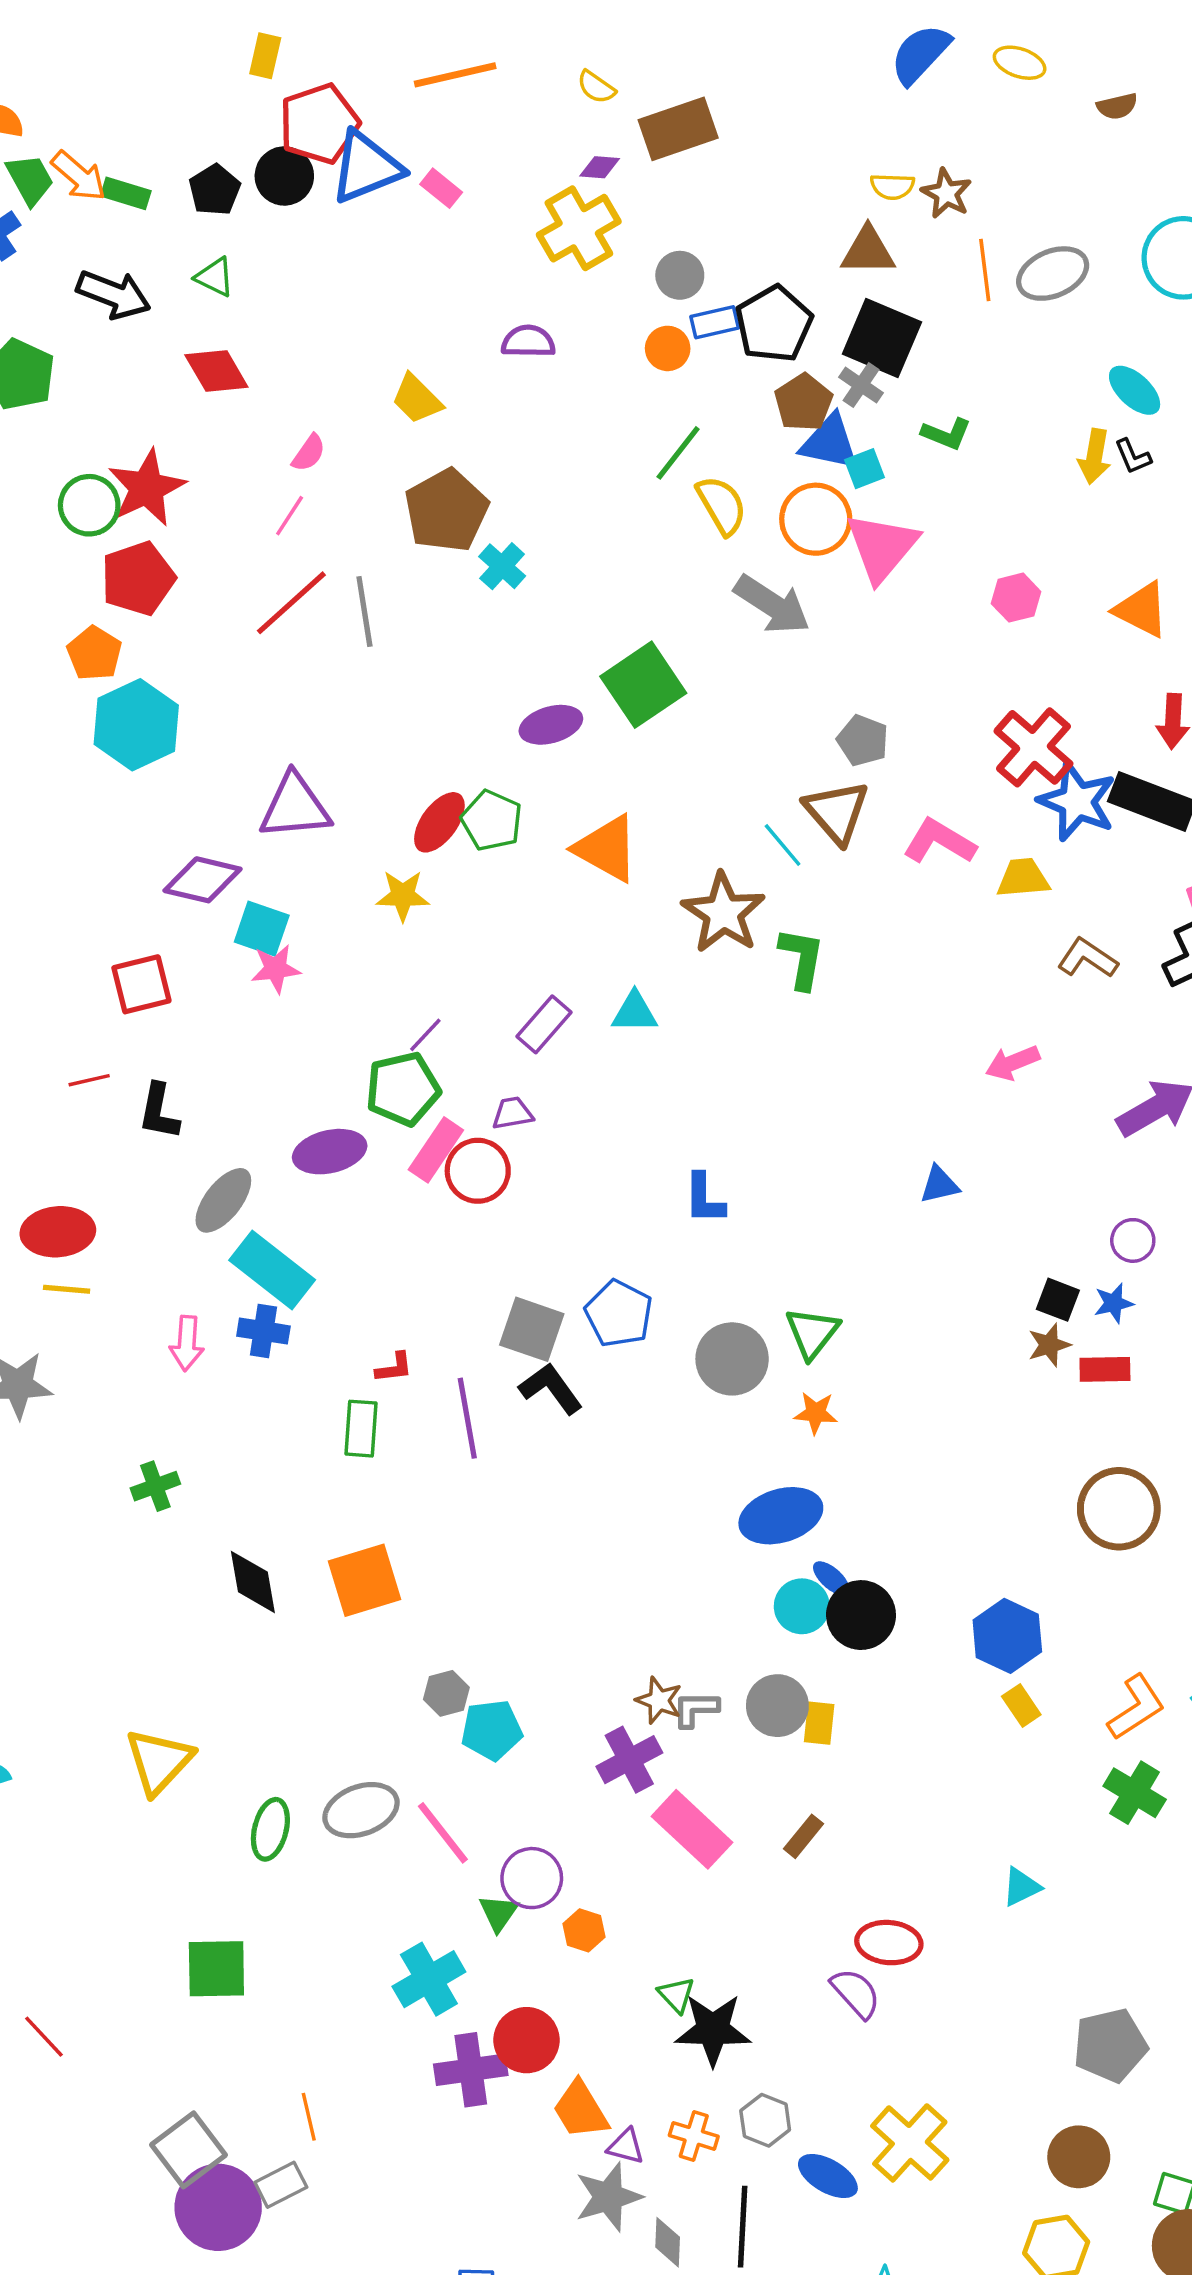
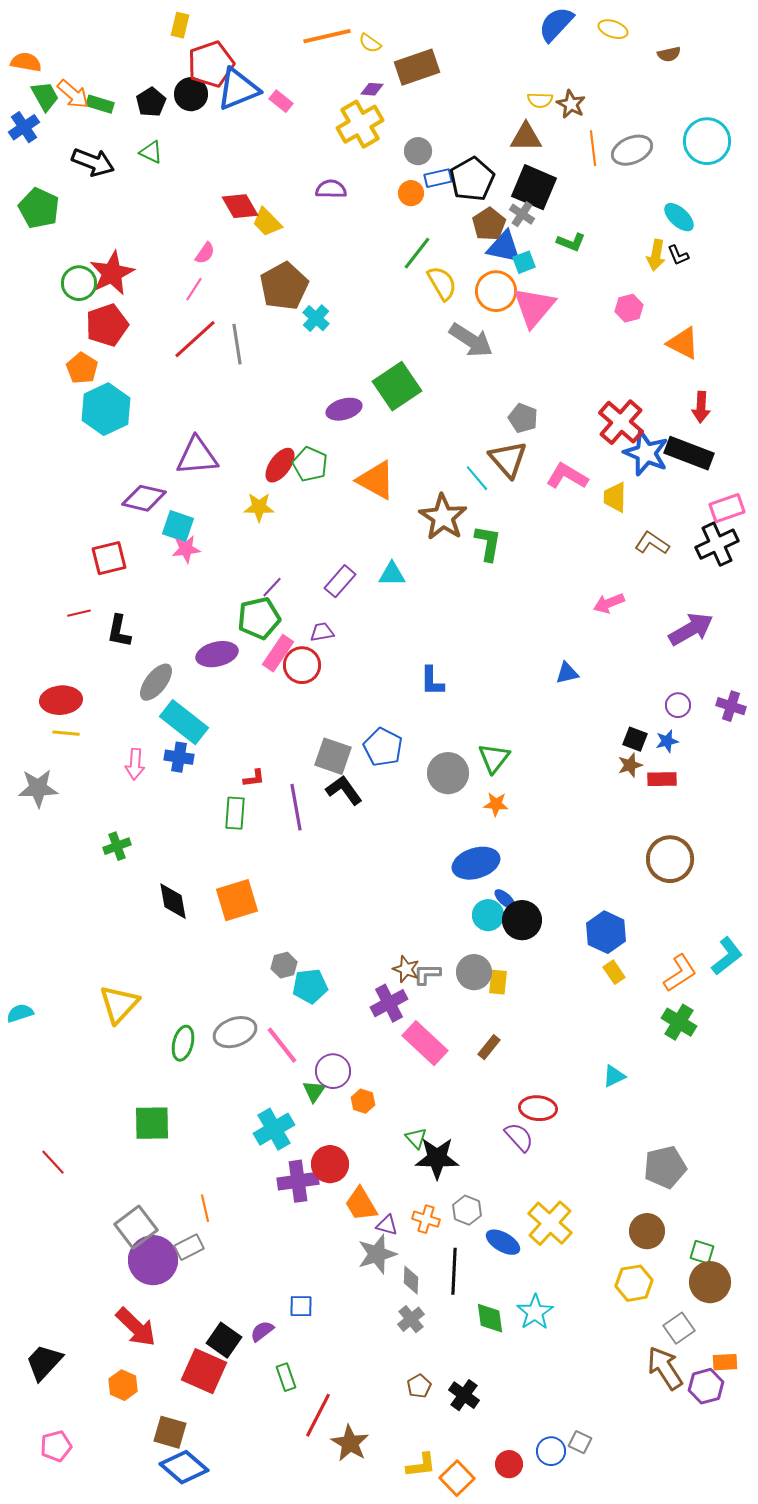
orange line: (455, 75) -> (327, 36), moved
red diamond: (216, 371) -> (240, 206), moved
pink hexagon: (1016, 598) -> (629, 308), moved
yellow trapezoid: (1023, 878) -> (615, 497), turned -84

